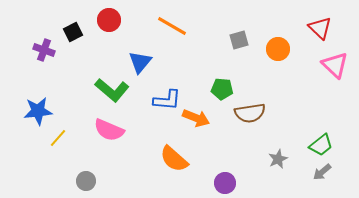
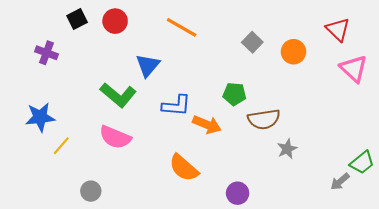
black square: (73, 32) -> (77, 19), moved
gray square: (239, 40) -> (252, 42), turned -30
green trapezoid: (321, 145) -> (362, 163), moved
gray star: (278, 159) -> (287, 149), moved

